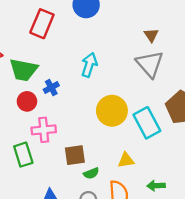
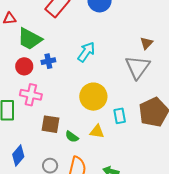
cyan rectangle: (147, 123) -> (120, 116), size x0.6
yellow triangle: (126, 160) -> (97, 132), moved
green semicircle: (91, 173) -> (72, 137), moved, turned 40

